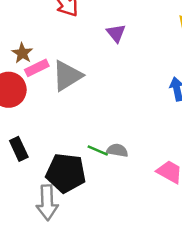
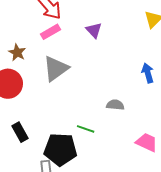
pink rectangle: (37, 68) -> (50, 32), moved
gray semicircle: (117, 150) -> (115, 105), moved

